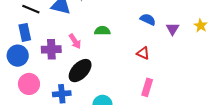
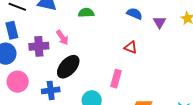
green semicircle: (102, 31) -> (86, 13), moved
pink rectangle: (147, 87) -> (116, 79), moved

